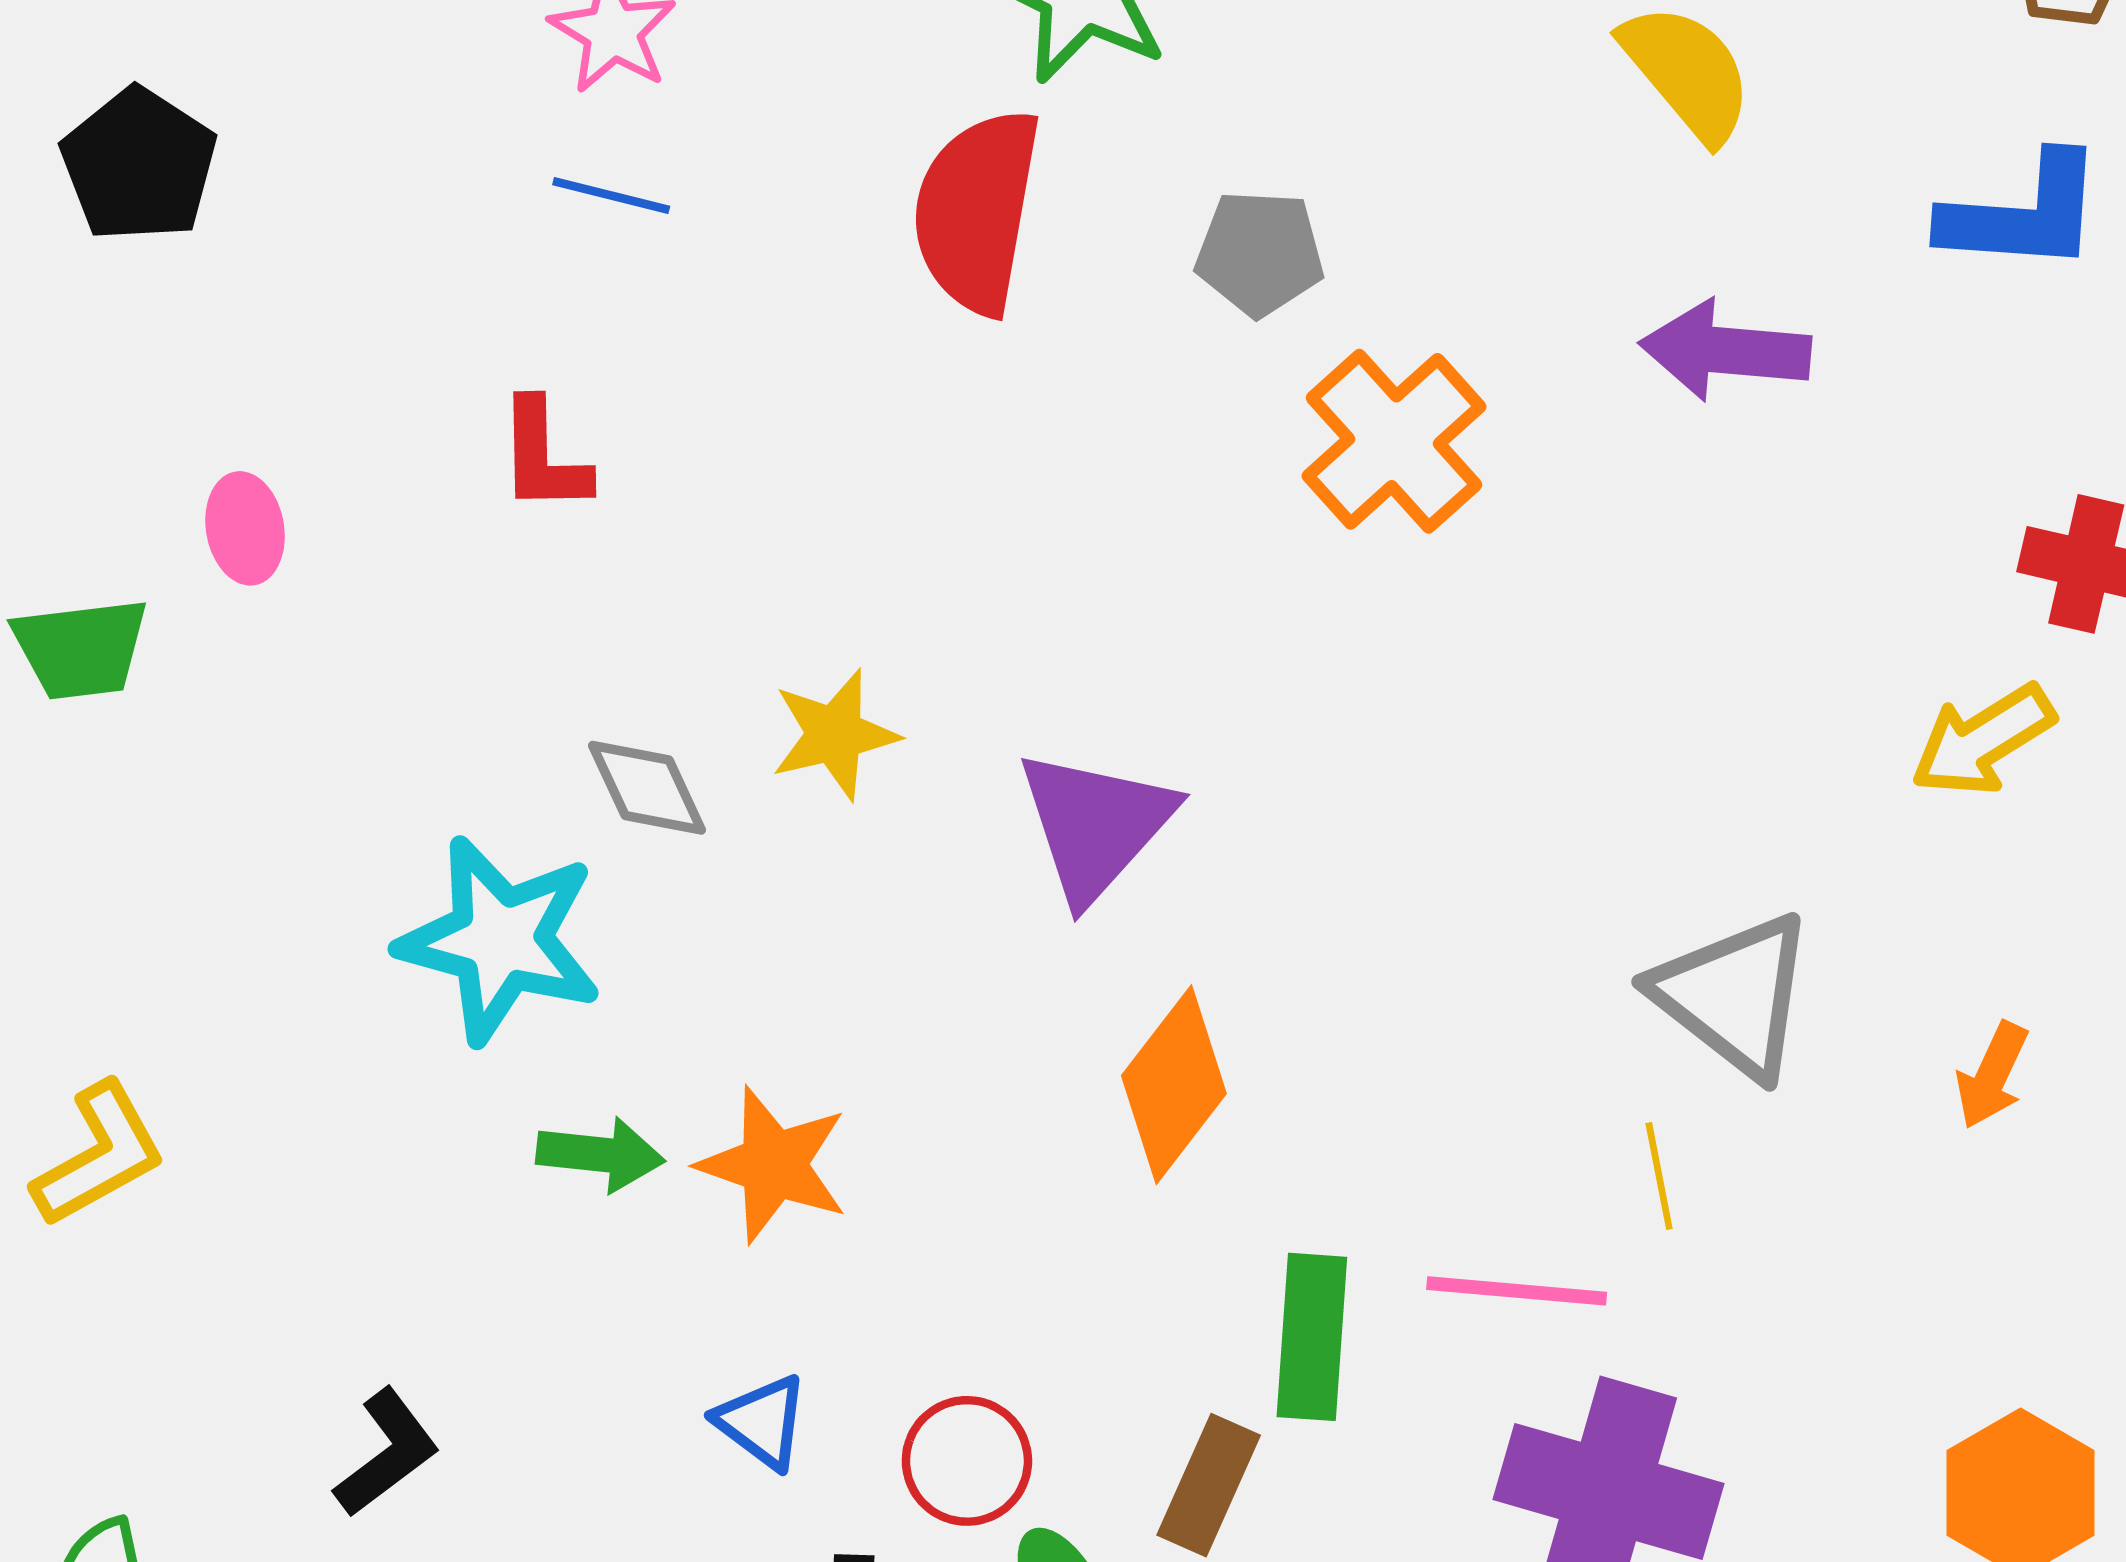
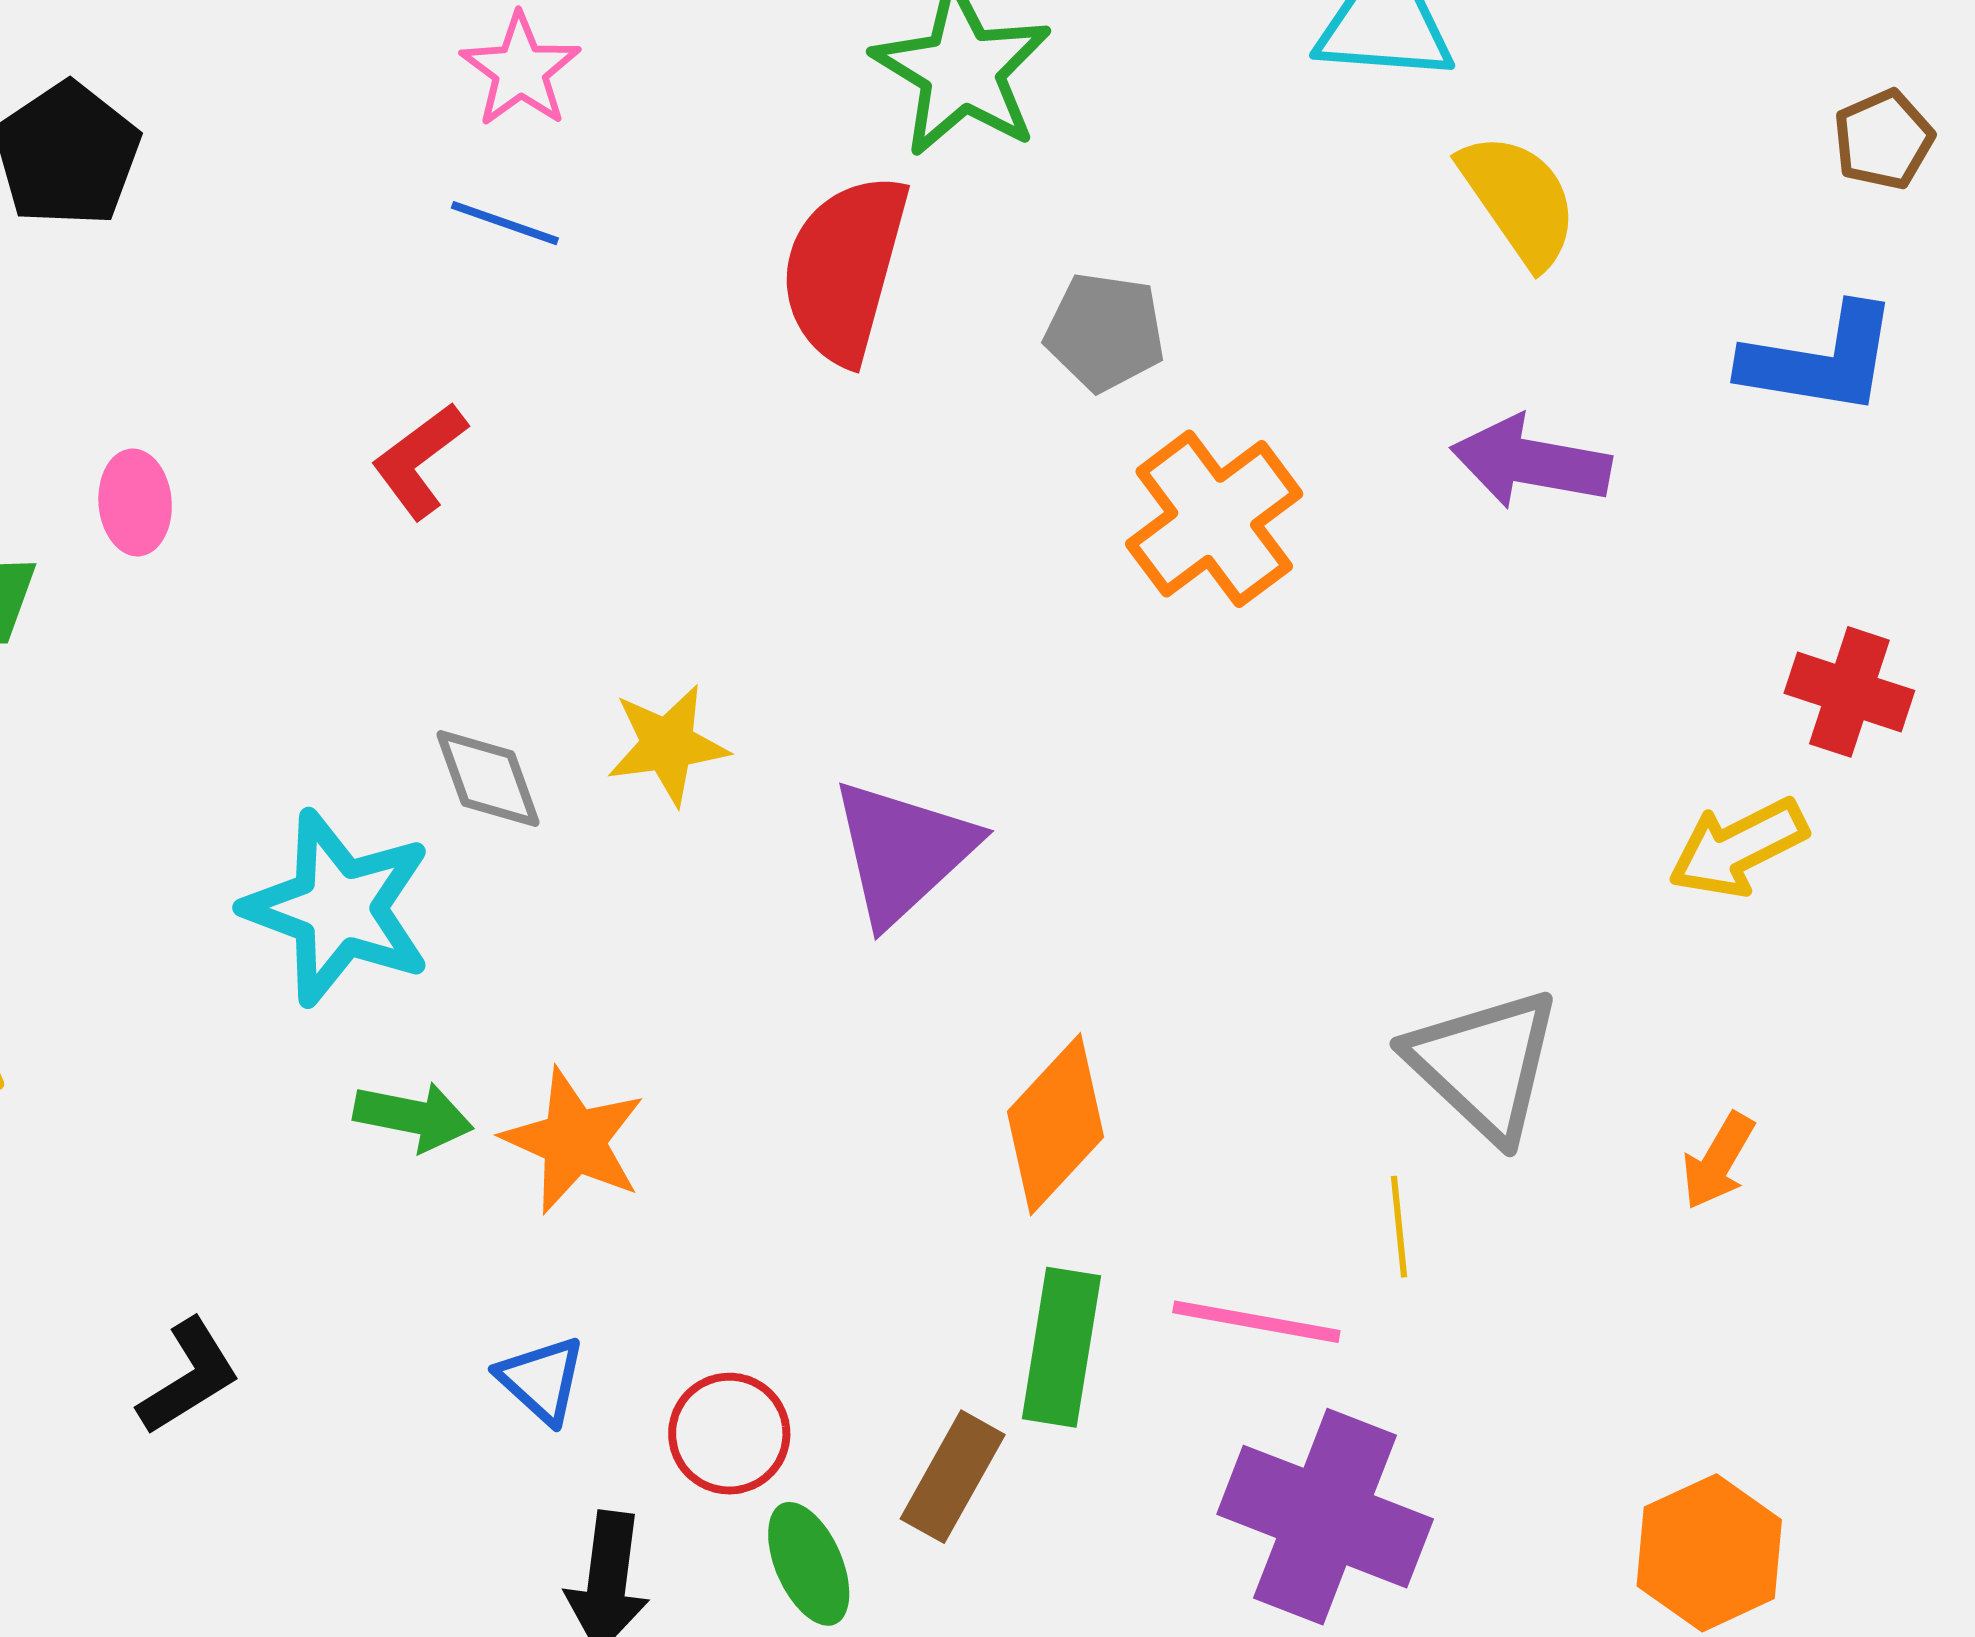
red L-shape: (543, 456) -> (419, 461), turned 49
orange diamond: (1174, 1085) -> (1056, 1124), moved

